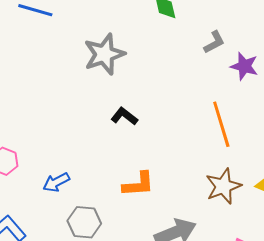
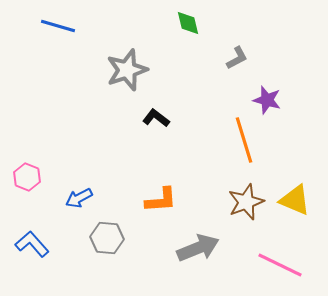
purple star: (244, 66) -> (267, 100), moved
black L-shape: (124, 116) -> (156, 118), moved

